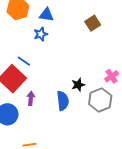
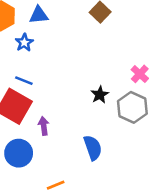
blue star: (41, 34) -> (24, 43), moved
blue semicircle: (63, 101) -> (93, 148), moved

